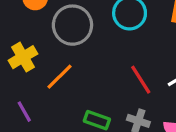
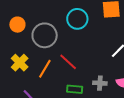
red line: (141, 80) -> (68, 62), moved

